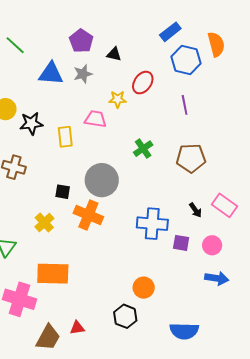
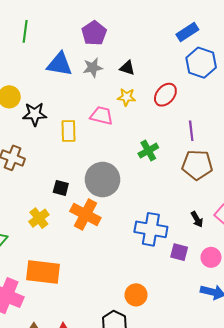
green line: (15, 45) -> (25, 31), turned 50
black triangle: (114, 54) -> (127, 68), moved
red ellipse: (143, 83) -> (165, 95), moved
purple line: (185, 105) -> (191, 131), moved

